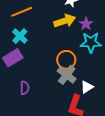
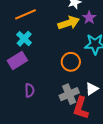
purple star: (86, 24) -> (89, 18), moved
gray cross: (67, 75) -> (69, 94), moved, turned 30

